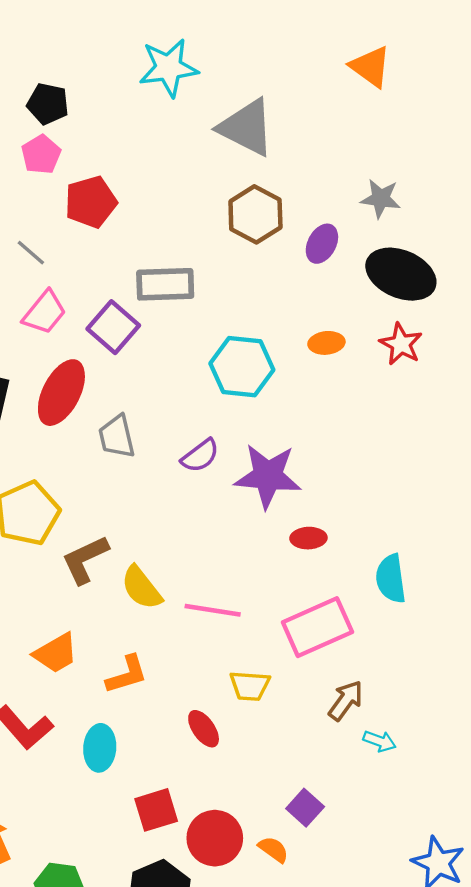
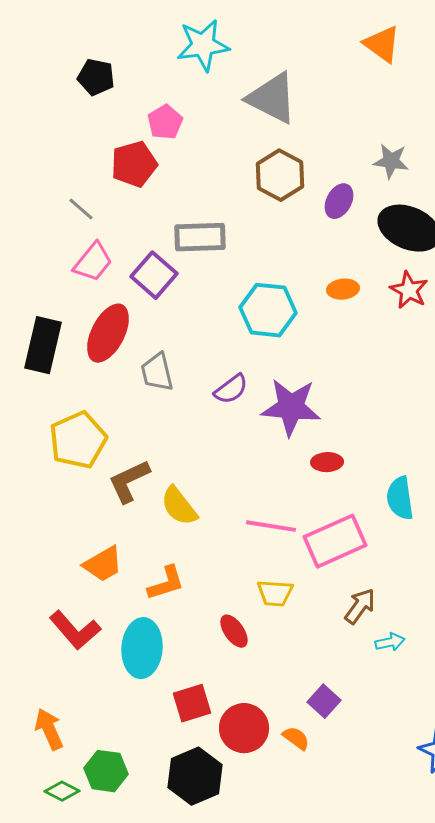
pink pentagon: (41, 155) -> (165, 122), moved
pink line: (213, 610) -> (271, 526), moved
cyan arrow: (379, 741) -> (390, 642), turned -32
cyan ellipse: (100, 748) -> (142, 648), size x1.4

